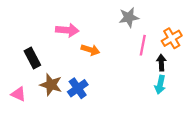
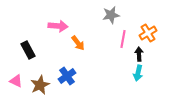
orange arrow: (90, 50) -> (78, 43), turned 35
brown star: (51, 85) -> (40, 85), moved, turned 30

